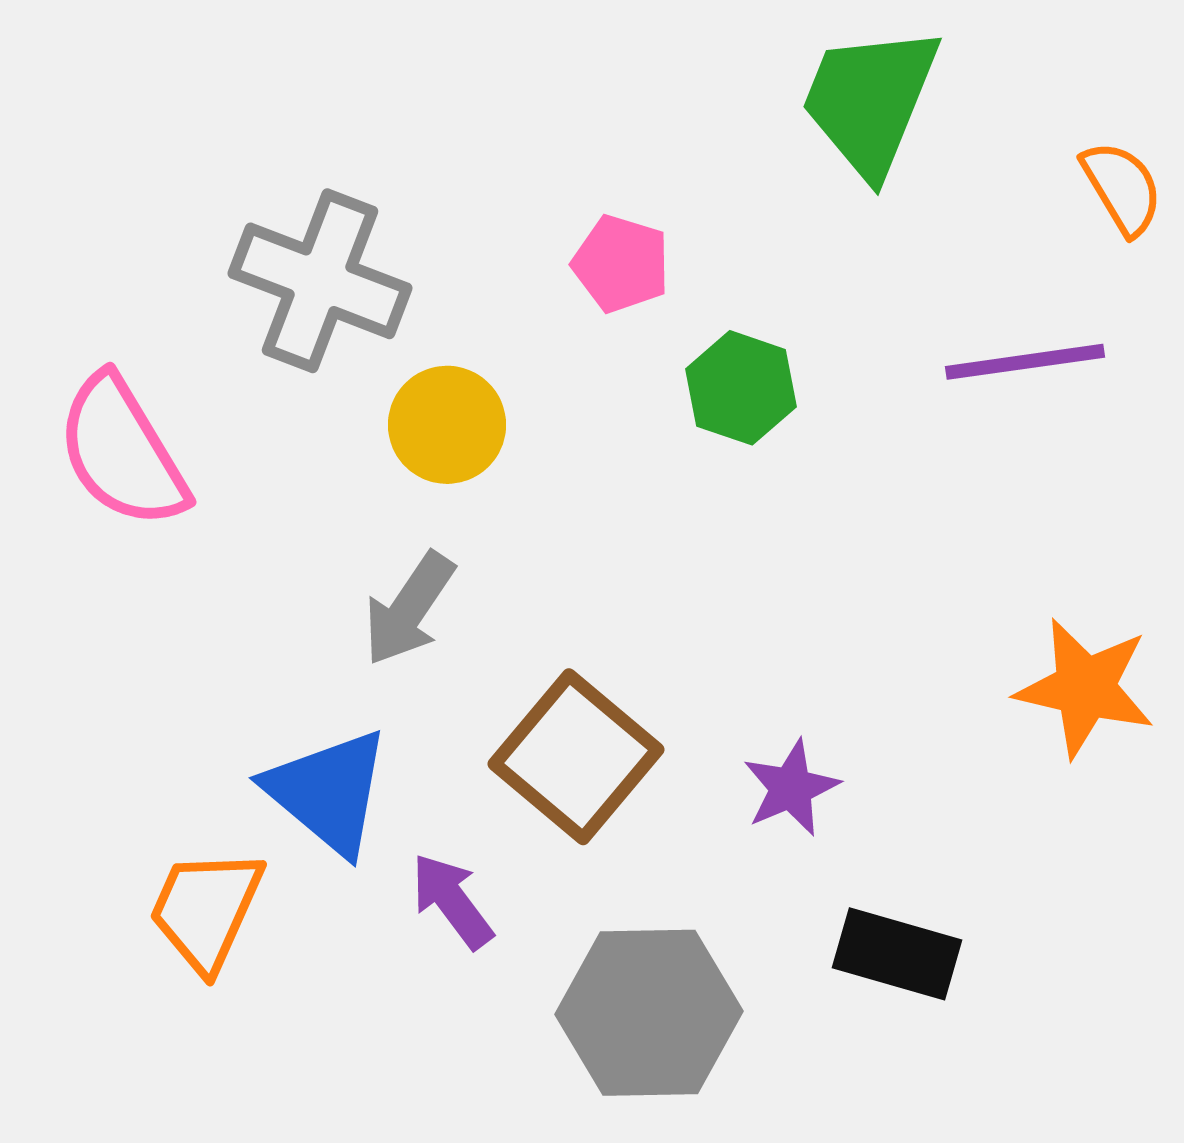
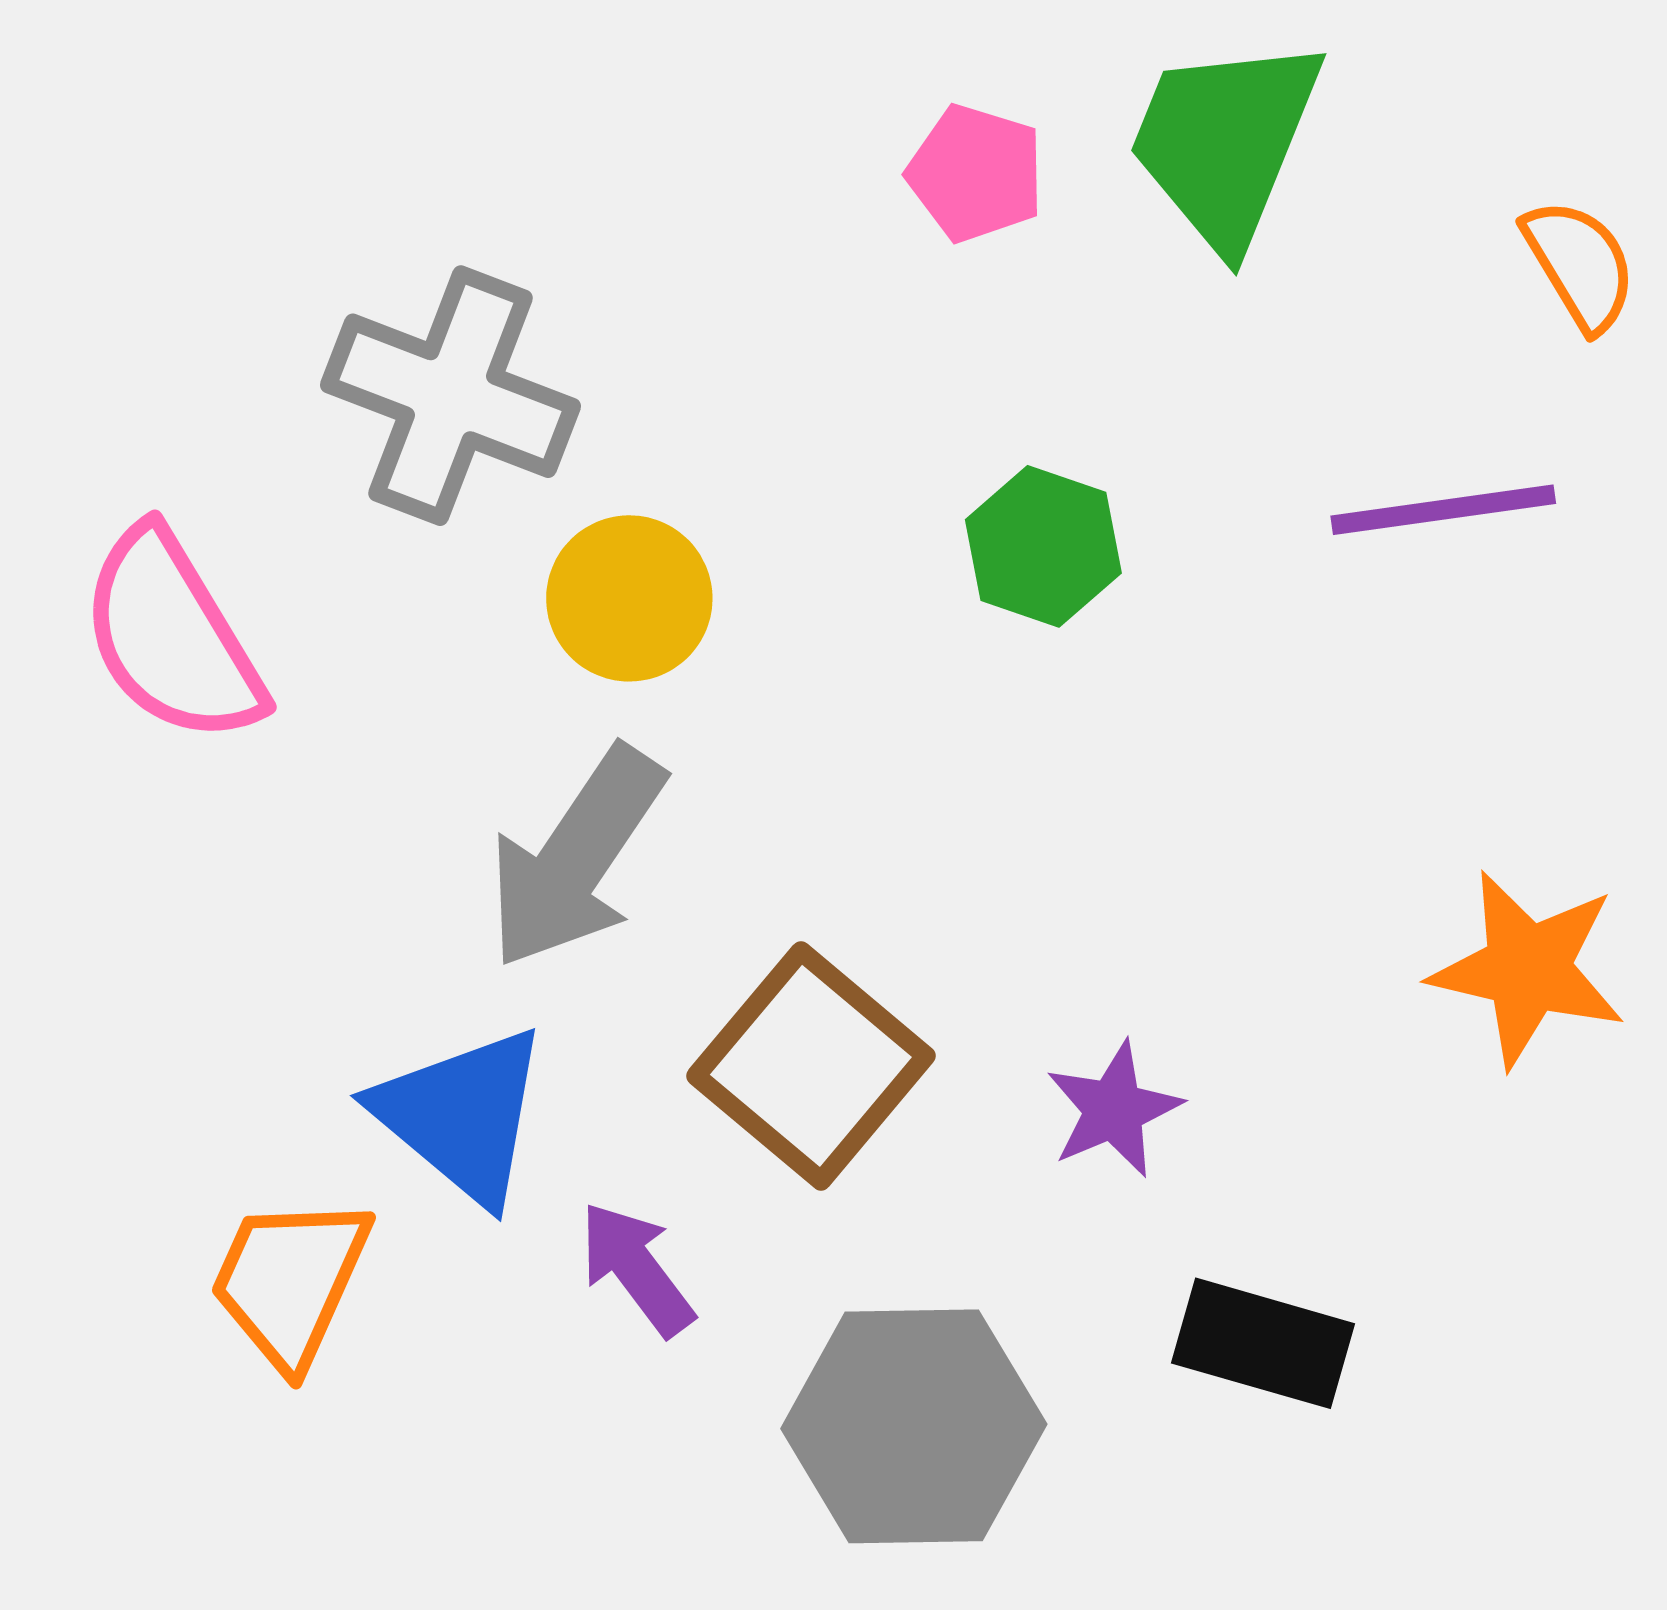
pink pentagon: (621, 264) -> (976, 173), moved
gray arrow: (409, 609) -> (576, 858), size x1.4

